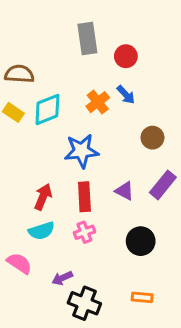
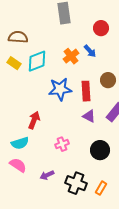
red circle: (126, 56) -> (101, 28), moved
red rectangle: (84, 197) -> (86, 91), moved
cyan semicircle: (42, 231) -> (20, 143), moved
orange rectangle: (142, 297) -> (101, 188), turned -64
black cross: (84, 303) -> (76, 183), moved

